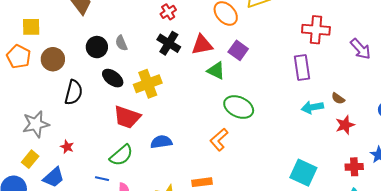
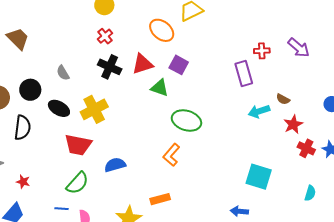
red cross: (316, 30) -> (262, 51), moved, size x0.6
black circle: (97, 47) -> (30, 90), moved
red cross: (354, 167) -> (306, 148), moved, turned 36

